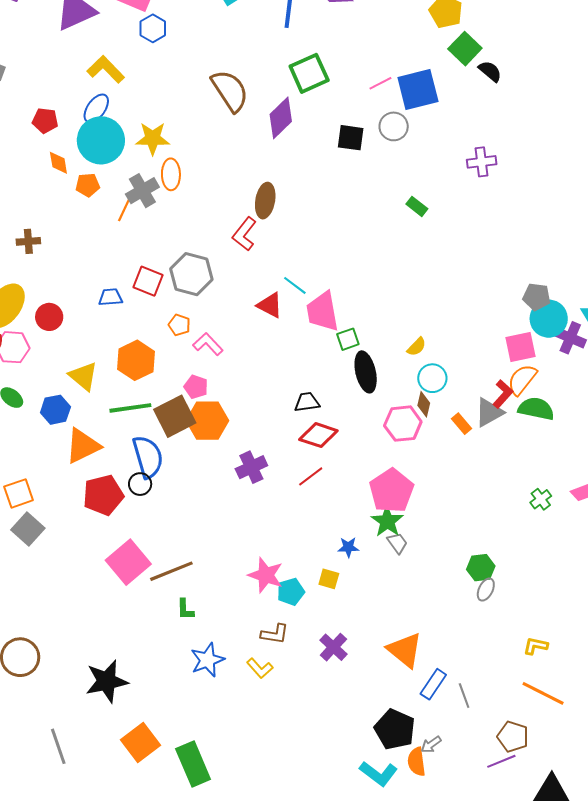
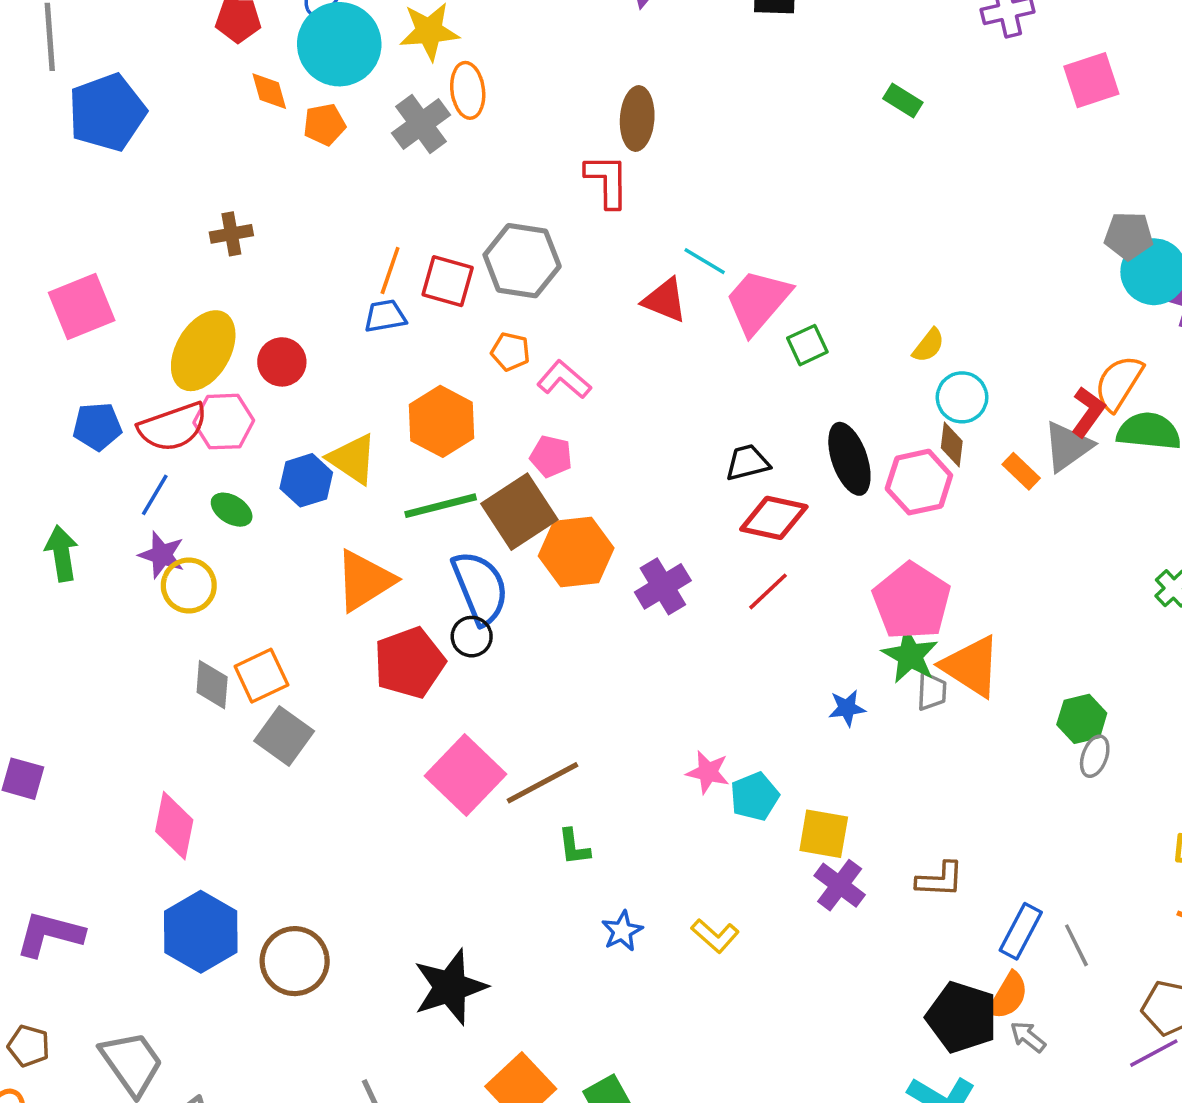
orange line: (125, 208) -> (390, 271), moved
red L-shape: (244, 234) -> (607, 181), turned 148
pink trapezoid: (322, 311) -> (758, 301), turned 57
pink square: (520, 347) -> (1091, 80), moved
black ellipse: (366, 372) -> (849, 459), moved
blue hexagon: (55, 410) -> (306, 480), moved
orange hexagon: (207, 421) -> (576, 552), moved
gray trapezoid: (397, 543) -> (932, 691), turned 45
pink star: (266, 575) -> (708, 772), size x0.7
yellow square: (329, 579) -> (824, 834), moved, size x1.4
brown L-shape: (275, 634) -> (940, 880), moved
orange triangle: (405, 650) -> (971, 666), moved
blue star: (208, 660) -> (622, 931), size x0.7
gray arrow: (431, 744) -> (1028, 1037), turned 80
orange semicircle: (417, 762) -> (1008, 996), moved, turned -136

